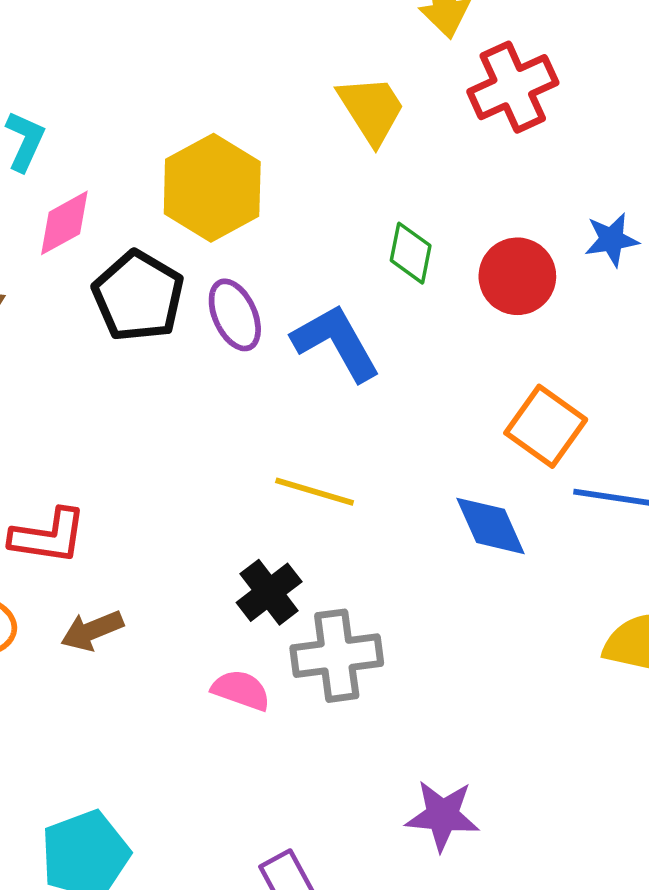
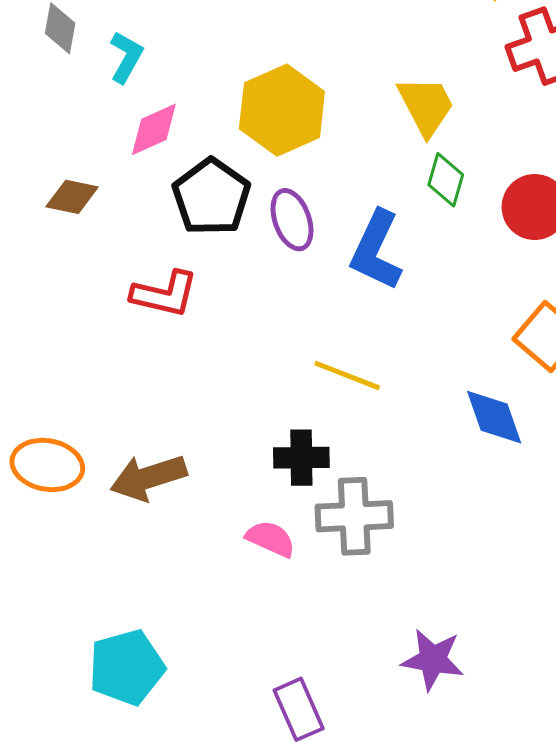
yellow trapezoid: (371, 109) -> (426, 106), moved
blue L-shape: (336, 343) -> (376, 250), turned -130
red L-shape: (48, 536) -> (165, 294), moved
black cross: (269, 592) -> (301, 458), turned 32
brown arrow: (92, 631) -> (148, 477), size x1.4

